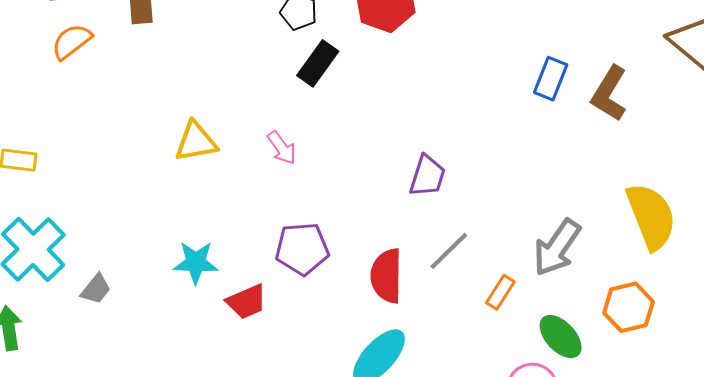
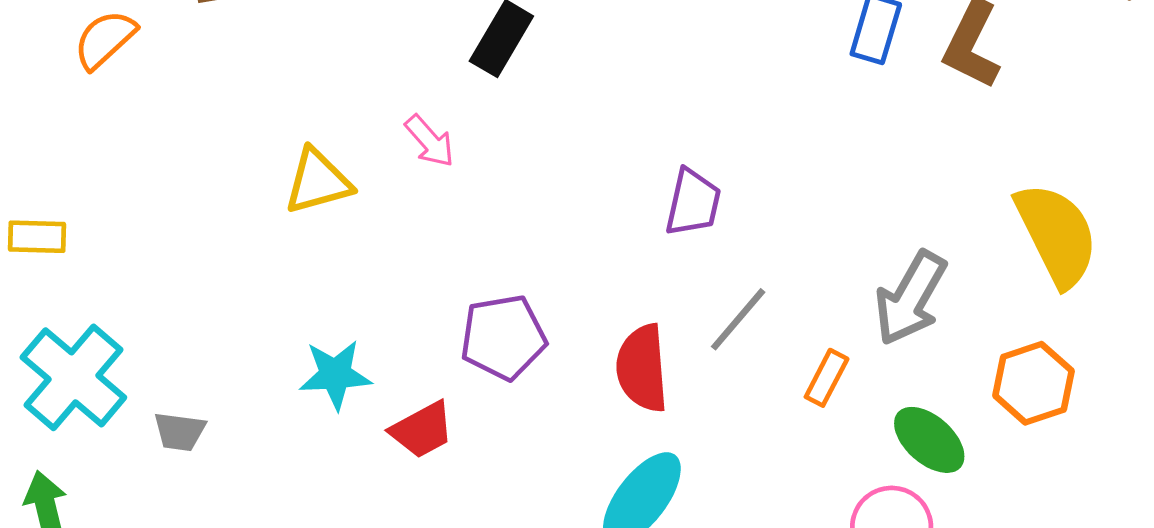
pink arrow: (282, 148) -> (430, 141), moved
gray trapezoid: (96, 289) -> (180, 432), turned 64

